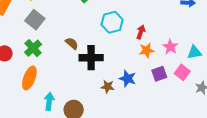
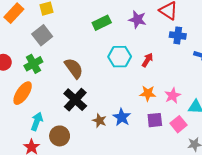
red arrow: (141, 32) -> (147, 60), moved
brown semicircle: (72, 43) -> (74, 68), size x1.5
black cross: (91, 58) -> (75, 100), moved, turned 30

